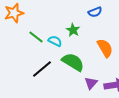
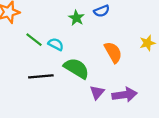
green star: (73, 30) -> (76, 18), moved
black line: (42, 69) -> (41, 76), turned 35

